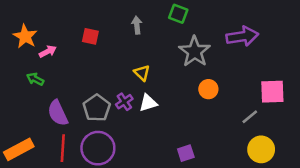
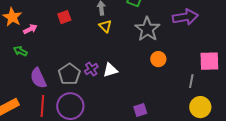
red square: (90, 36) -> (64, 17), turned -32
yellow triangle: (142, 73) -> (105, 26), moved
gray line: (250, 117) -> (191, 81), turned -40

